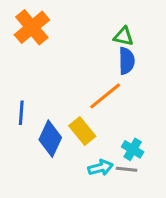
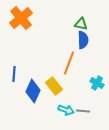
orange line: (105, 96) -> (69, 63), turned -30
cyan cross: (133, 149) -> (97, 83), moved
cyan arrow: (101, 168) -> (66, 110), turned 35

